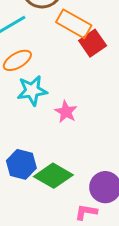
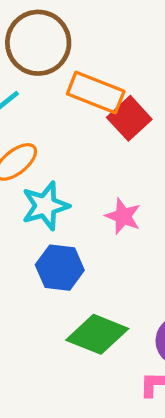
pink star: (66, 112) -> (123, 216), moved
blue hexagon: (21, 164) -> (60, 268), moved

